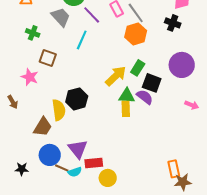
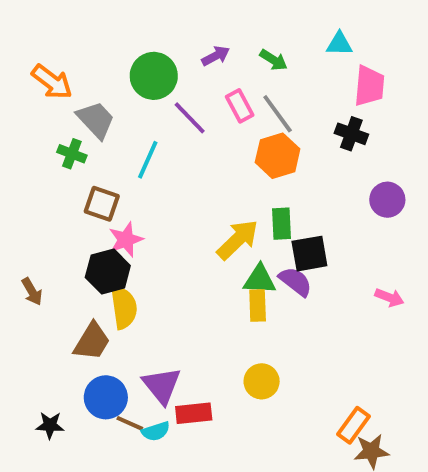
gray trapezoid: (61, 17) -> (96, 120), moved
cyan line: (82, 40) -> (148, 160), moved
purple circle: (182, 65) -> (387, 200), moved, size x0.7
green rectangle: (138, 68) -> (282, 224), turned -35
pink star: (30, 77) -> (126, 240), moved, turned 30
black square: (152, 83) -> (309, 254), turned -30
black hexagon: (77, 99) -> (108, 272), moved
orange rectangle: (174, 169) -> (353, 425), turned 48
yellow circle: (108, 178) -> (262, 381), moved

